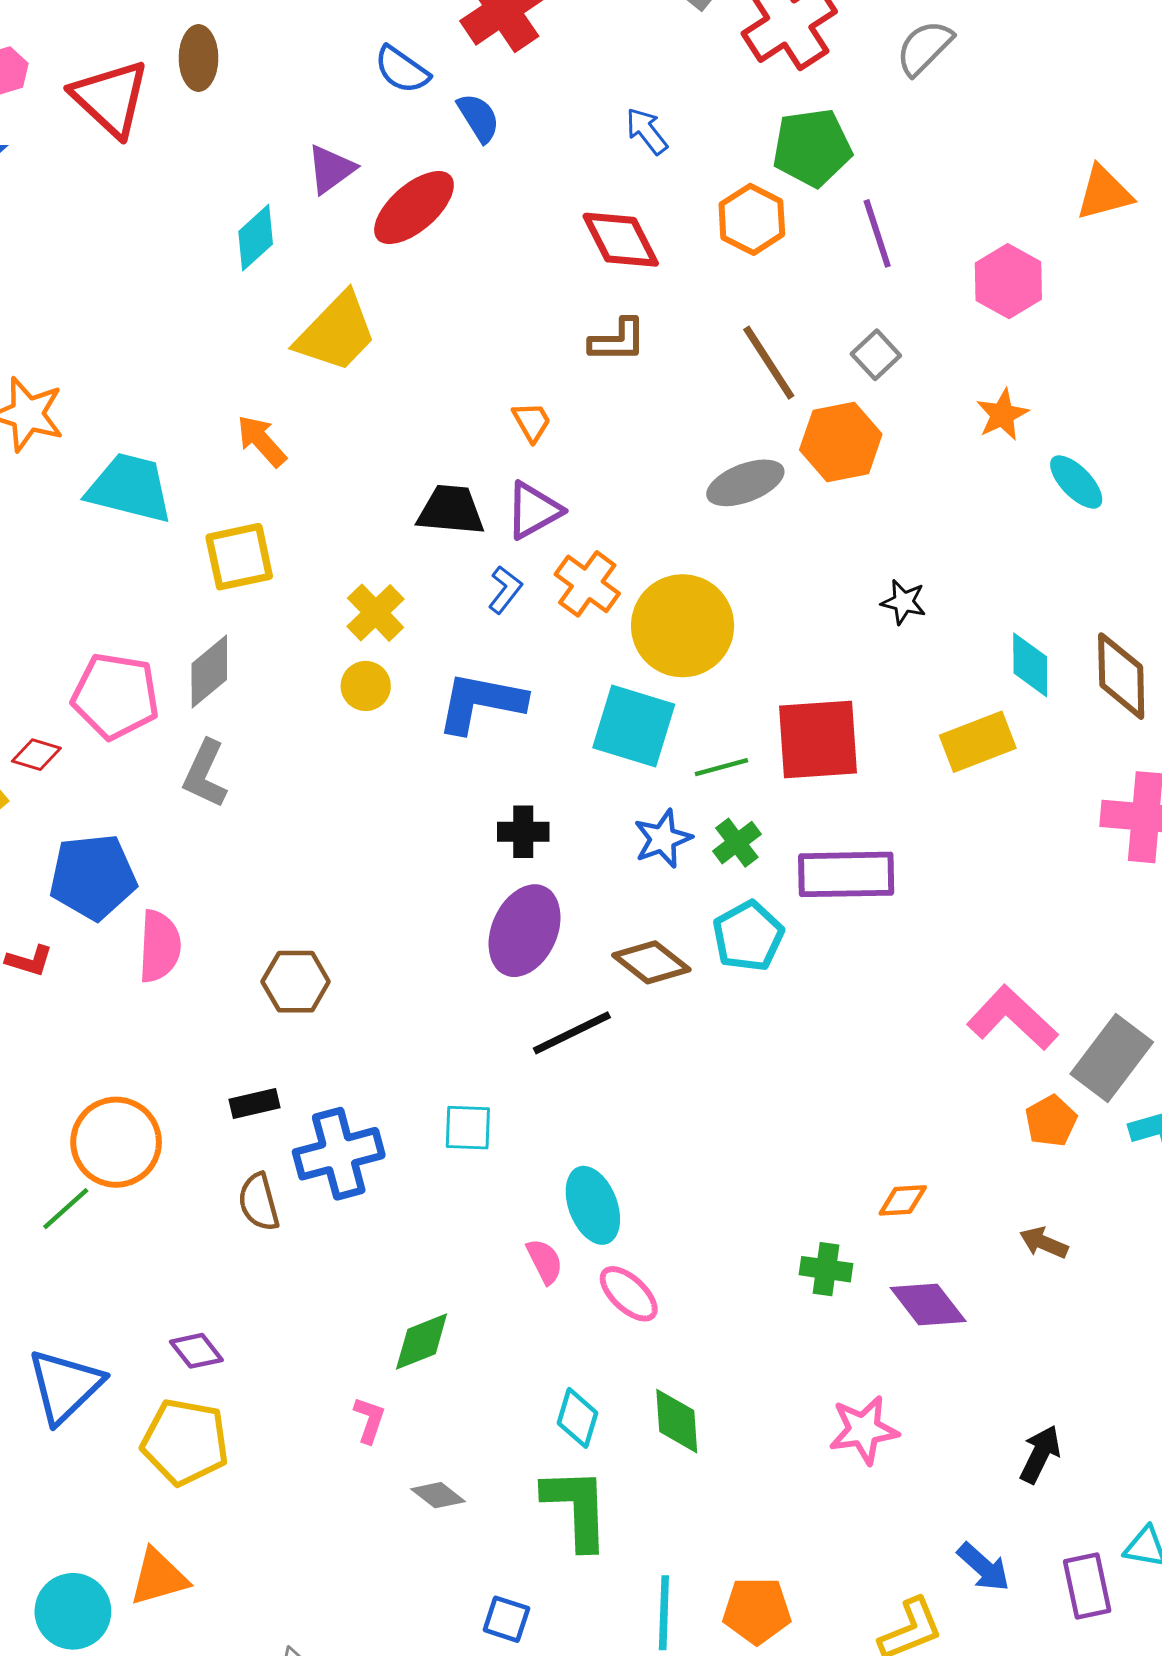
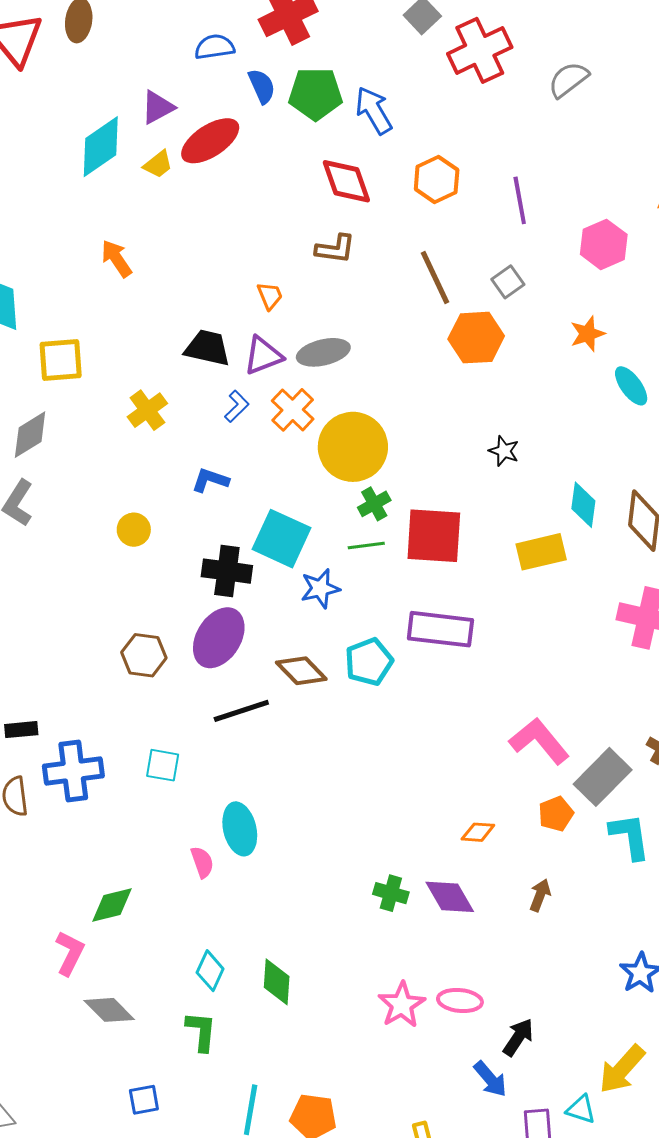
blue semicircle: (402, 70) -> (215, 47), turned 129
blue arrow: (647, 131) -> (374, 110), size x1.4
green pentagon: (812, 148) -> (315, 94), moved
cyan diamond: (256, 238) -> (101, 147), size x1.4
yellow trapezoid: (336, 333) -> (158, 164), moved, size x0.5
orange arrow: (262, 441) -> (117, 259), moved
gray ellipse: (745, 483) -> (323, 352), moved
yellow circle: (366, 686) -> (134, 530), moved
blue L-shape: (481, 702) -> (210, 480), size x0.6
cyan square: (634, 726) -> (281, 539), moved
black cross: (523, 832) -> (227, 571), size x1.4
green cross: (737, 843) -> (374, 504), moved
brown hexagon: (296, 982) -> (144, 655), moved
orange diamond: (903, 1200) -> (478, 832), moved
brown arrow: (1044, 1243) -> (540, 895), turned 80
pink ellipse: (629, 1294) -> (460, 1001), moved, turned -45
purple diamond: (928, 1305) -> (450, 897), moved
pink L-shape: (369, 1420) -> (70, 953), size x1.4
pink star: (864, 1430) -> (402, 1005), turned -30
gray diamond: (438, 1495) -> (109, 1010), size x1.4
green L-shape: (577, 1508) -> (201, 1031), size x0.7
blue arrow: (984, 1567) -> (490, 1079), moved
blue square: (506, 1619) -> (144, 1100), turned -36

